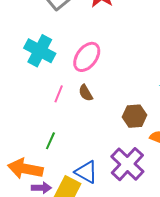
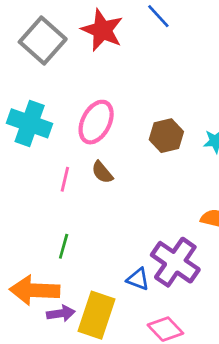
brown hexagon: (135, 116) -> (166, 136), moved
blue triangle: (86, 172) -> (138, 279), moved, size x0.7

